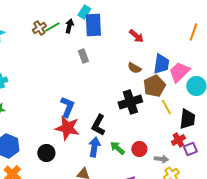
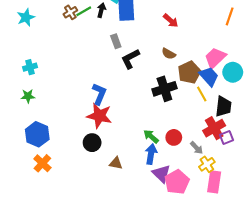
blue trapezoid: (161, 64) -> (209, 76), moved, turned -50
black L-shape: (98, 125) -> (130, 59), moved, turned 35
red cross: (178, 140) -> (214, 128), size x1.5
blue arrow: (94, 147) -> (151, 154), moved
black circle: (46, 153) -> (92, 143), moved
gray arrow: (161, 159) -> (197, 148), turned 40

